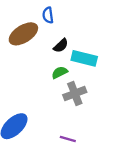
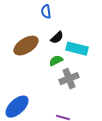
brown ellipse: (23, 34) -> (26, 46), moved

